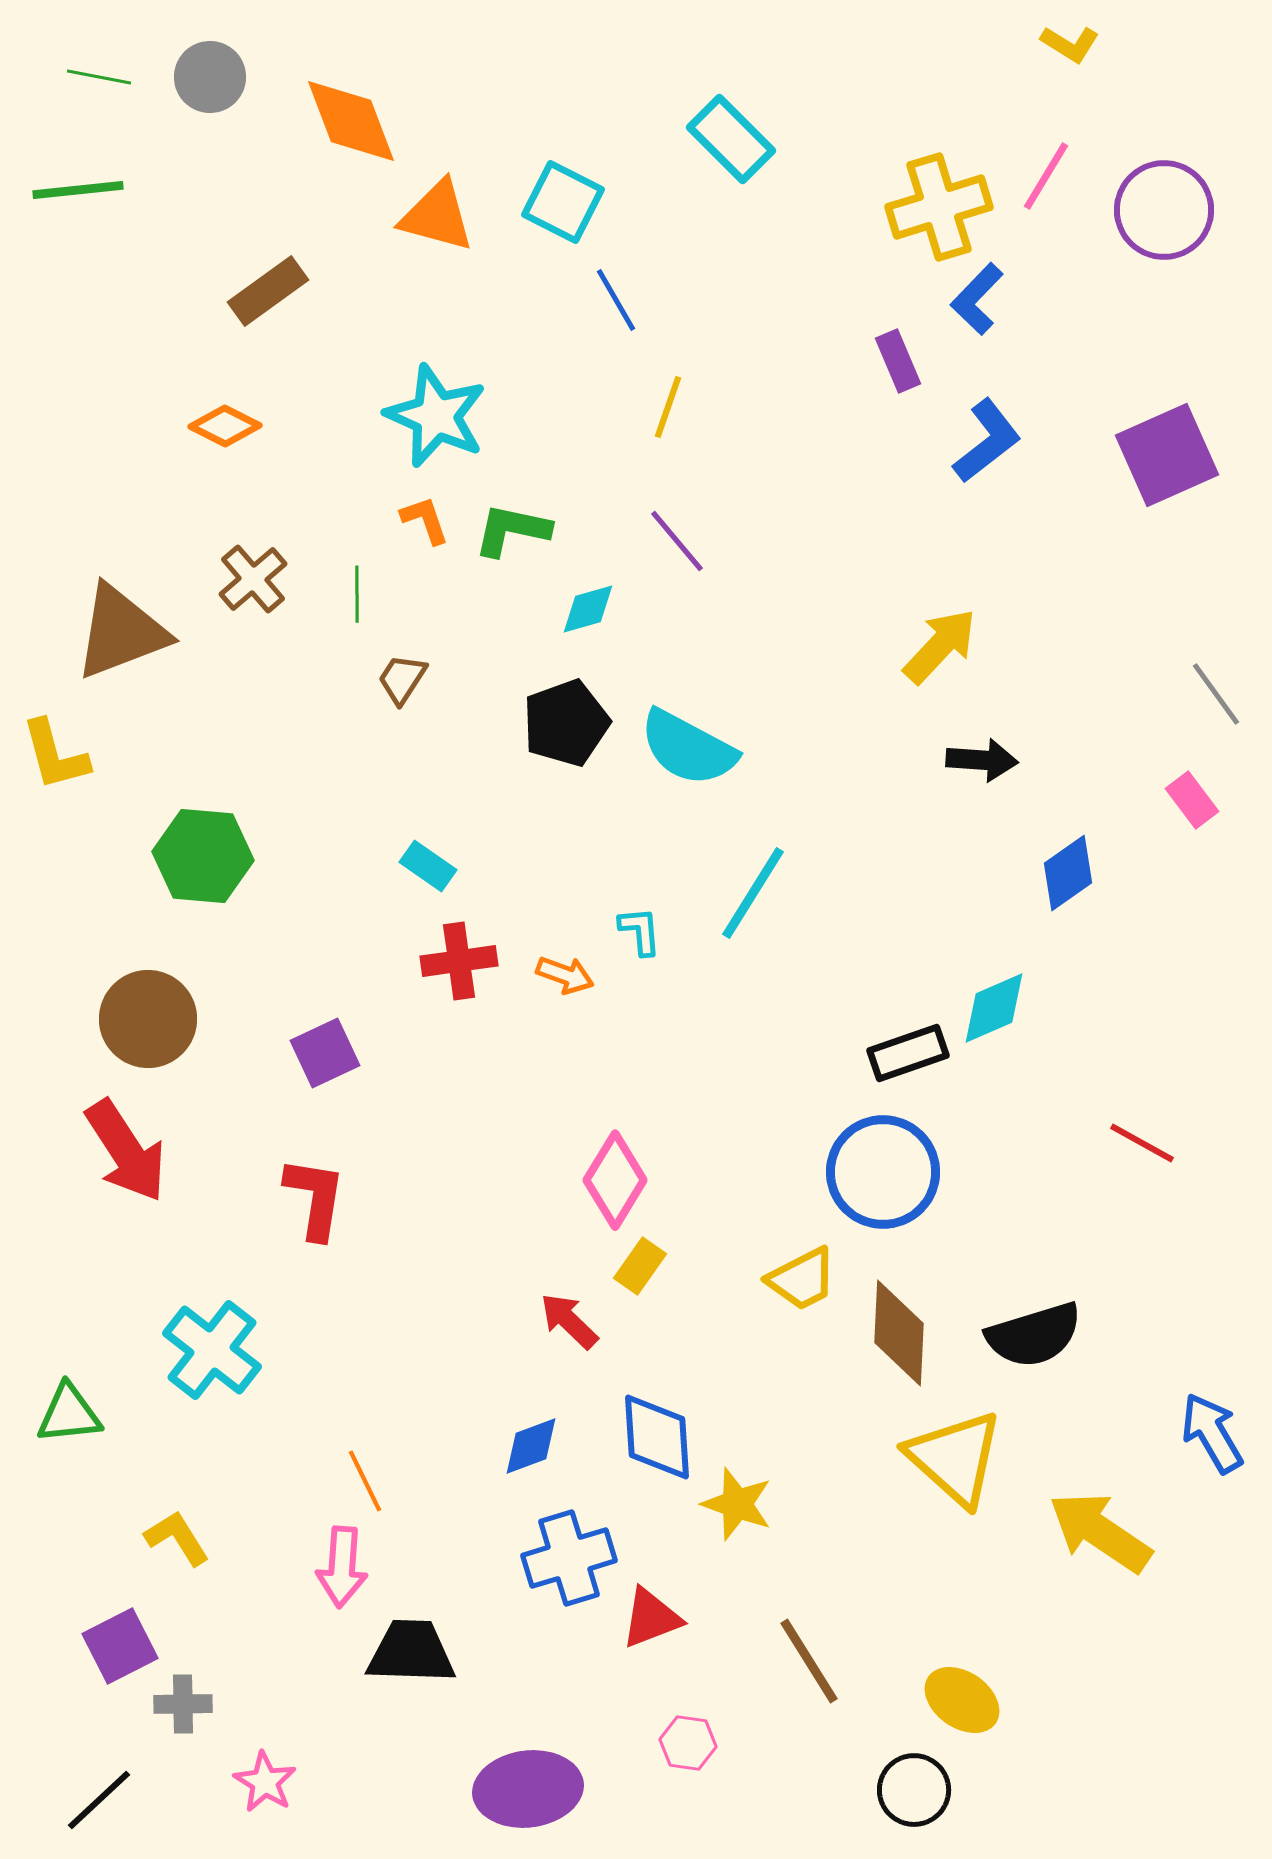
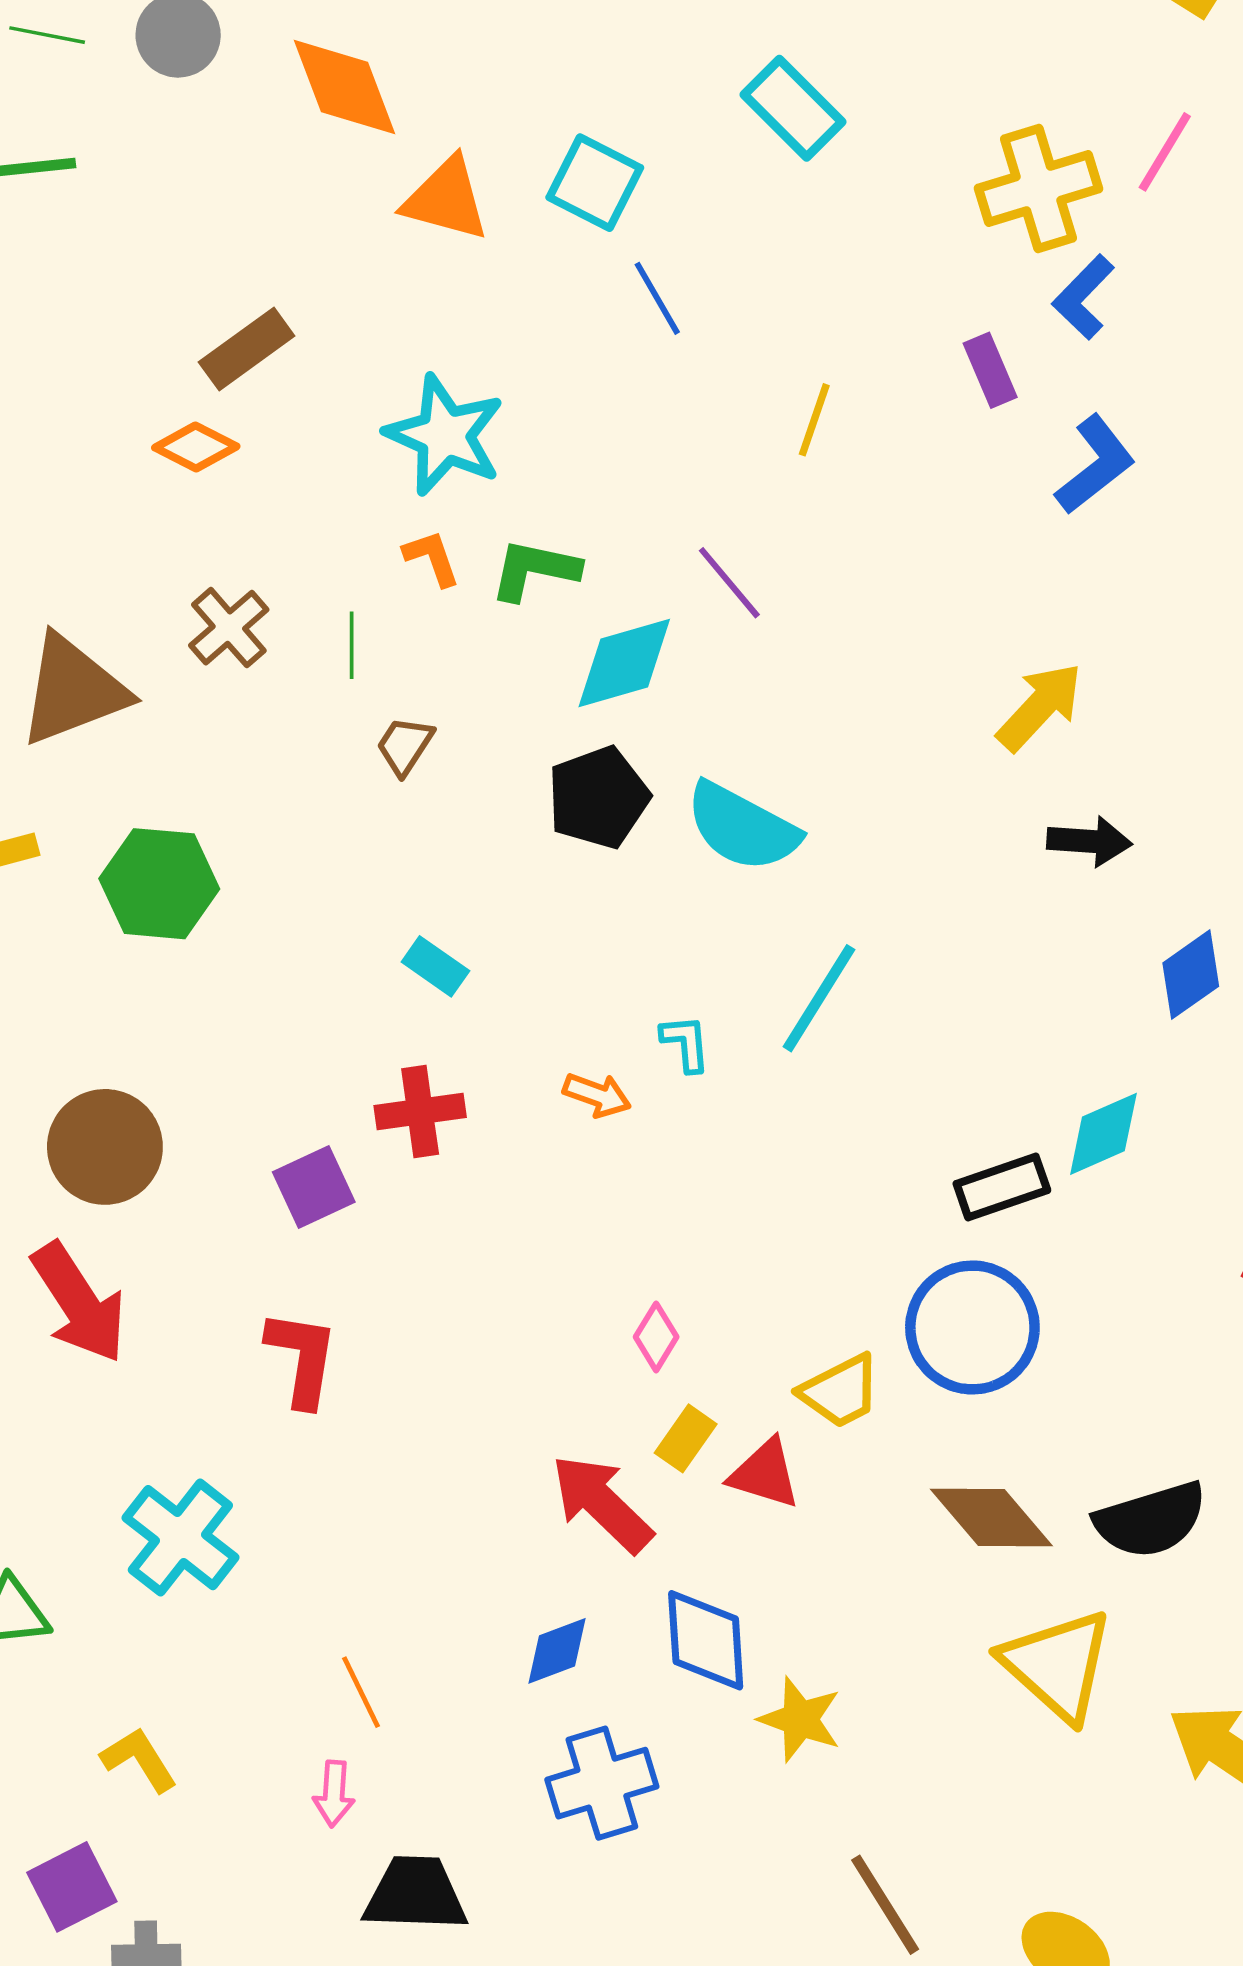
brown rectangle: (268, 291) -> (247, 349), moved
yellow line: (668, 407) -> (814, 420), moved
cyan diamond: (588, 609) -> (624, 663), size x1.6
green hexagon: (203, 856) -> (159, 884), moved
red cross: (459, 961) -> (420, 1111), moved
pink diamond: (615, 1180) -> (656, 1337), size x0.6
yellow trapezoid: (802, 1279) -> (840, 1391), moved
red arrow: (569, 1321) -> (602, 1503), size x1.5
brown diamond: (899, 1333) -> (991, 1518), turned -43
pink arrow: (342, 1567) -> (334, 1794), size x0.7
red triangle: (651, 1618) -> (765, 1474), moved, turned 38

